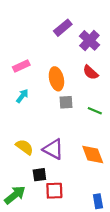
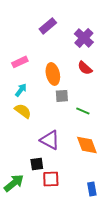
purple rectangle: (63, 28) -> (48, 26), moved
green line: (95, 111) -> (83, 111), moved
yellow semicircle: (24, 147) -> (23, 111), moved

